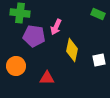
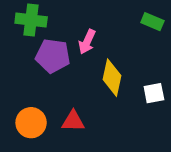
orange circle: (16, 66) -> (31, 123), moved

